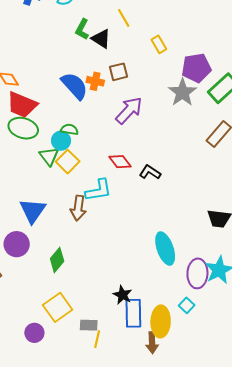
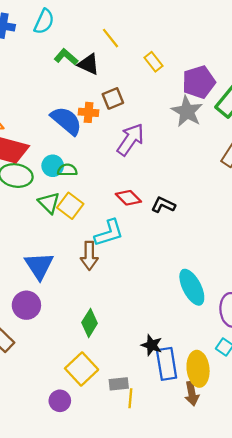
green L-shape: (82, 29) -> (66, 57), turned 110
cyan circle: (61, 141) -> (53, 166), moved
green diamond: (57, 260) -> (90, 323), moved

